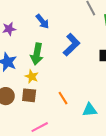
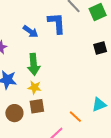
blue L-shape: (71, 45) -> (57, 23), moved, turned -35
orange line: (63, 98) -> (75, 117), moved

